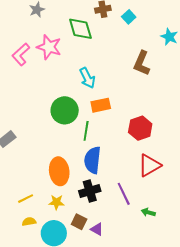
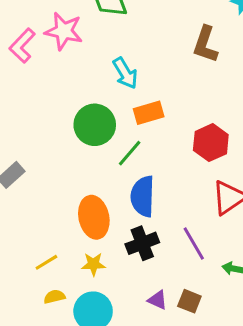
green line: (86, 131) -> (130, 153), turned 36
brown square: (79, 222) -> (189, 301), moved

